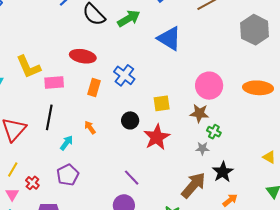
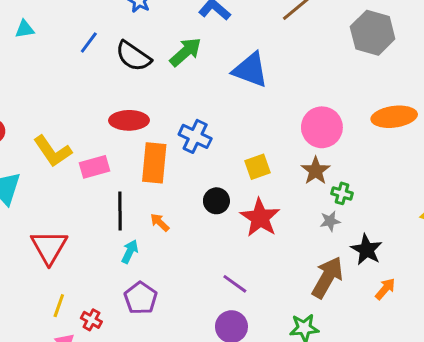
orange rectangle: (94, 88) -> (154, 163), size x1.5
brown star: (199, 113) -> (316, 171), turned -30
black line: (49, 117) -> (120, 211), moved

